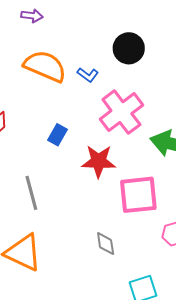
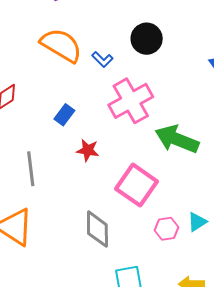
red star: (99, 161) -> (88, 150), moved, size x0.7
pink square: (138, 195) -> (137, 185), turned 33
gray diamond: (106, 244) -> (97, 229), size x1.5

